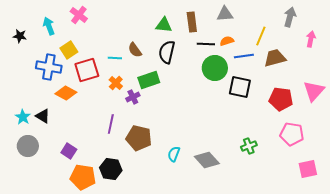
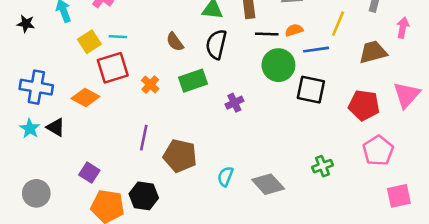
cyan line: (115, 58) -> (118, 37), moved
brown trapezoid: (275, 58) -> (373, 52), moved
blue cross: (49, 67) -> (36, 87), moved
purple cross: (133, 97) -> (234, 103), moved
pink pentagon: (292, 134) -> (378, 151), turned 30
gray circle: (28, 146) -> (36, 193), moved

